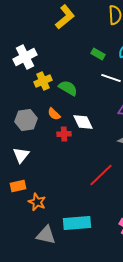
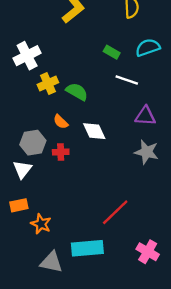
gray hexagon: (26, 120) -> (33, 143), moved
red cross: (64, 134) -> (61, 152), moved
red line: (101, 175) -> (115, 212), moved

